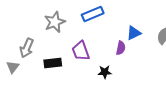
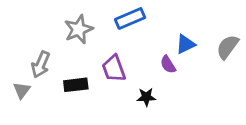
purple semicircle: (121, 48) -> (168, 65), turned 136

